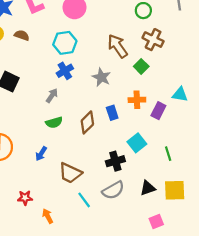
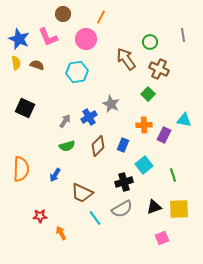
brown arrow: (118, 46) -> (126, 59), moved
blue cross: (65, 71) -> (89, 117), moved
blue rectangle: (112, 113) -> (123, 145), moved, turned 40

